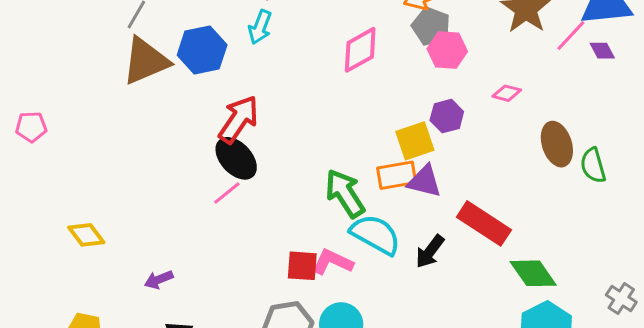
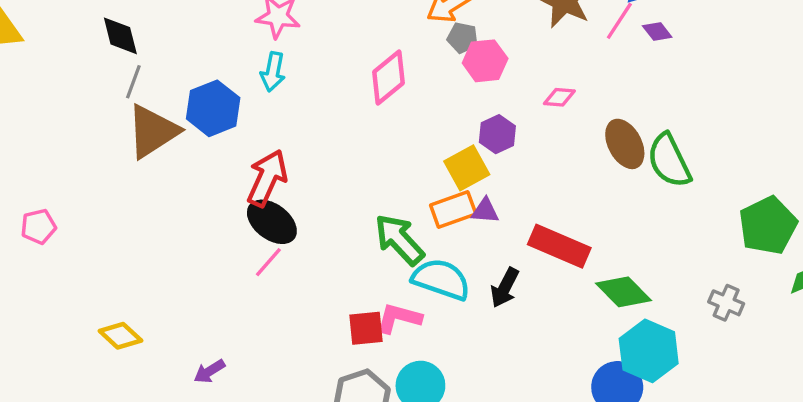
gray pentagon: (431, 26) -> (463, 38), size x0.7
green semicircle: (593, 165) -> (669, 161), size x1.4
purple triangle: (424, 181) -> (485, 211), size x0.7

